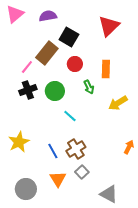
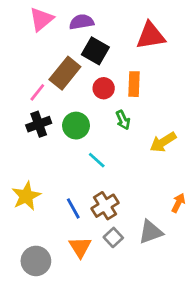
pink triangle: (15, 14) -> (41, 19), moved
purple semicircle: (48, 16) -> (82, 22), moved
red triangle: (109, 26) -> (151, 36), turned 35
orange rectangle: (106, 69) -> (134, 84), moved
gray triangle: (109, 194) -> (151, 232), moved, turned -48

